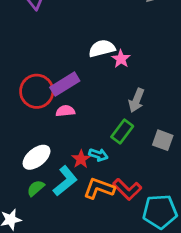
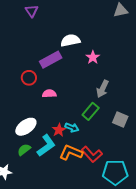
white semicircle: (102, 48) -> (70, 40), moved
purple rectangle: (65, 84) -> (51, 60), moved
red circle: (37, 91) -> (29, 78), size x0.6

